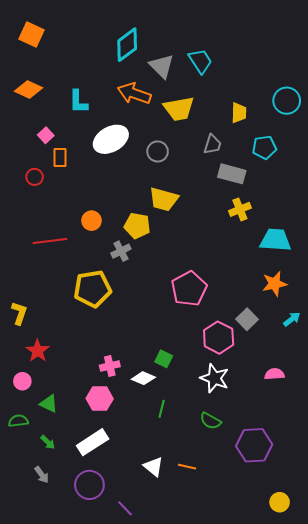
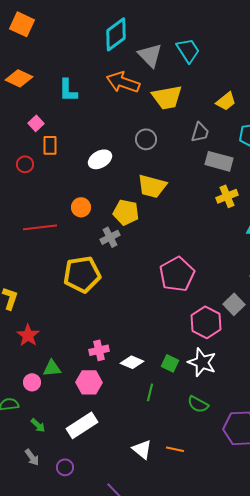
yellow trapezoid: (239, 113) -> (226, 101), turned 50
white ellipse: (111, 139) -> (100, 159), moved, size x0.7
green square: (164, 359) -> (170, 363), moved
pink circle: (22, 381) -> (32, 382), moved
green triangle: (49, 404) -> (52, 368), moved, turned -30
purple circle: (89, 485) -> (65, 467), moved, size x0.6

